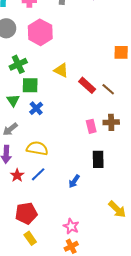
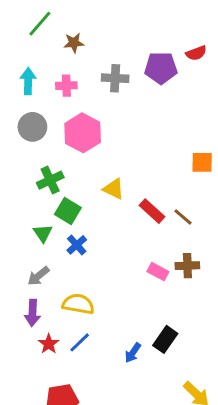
green square: (30, 85) -> (68, 211), turned 30
pink rectangle: (91, 126) -> (158, 272), turned -48
black rectangle: (98, 159) -> (165, 339), moved, turned 36

